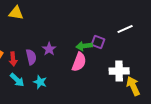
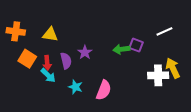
yellow triangle: (16, 13) -> (50, 35), moved
pink semicircle: (79, 62) -> (104, 90), moved
cyan arrow: (17, 80) -> (48, 75), moved
yellow arrow: (133, 86) -> (173, 68), moved

